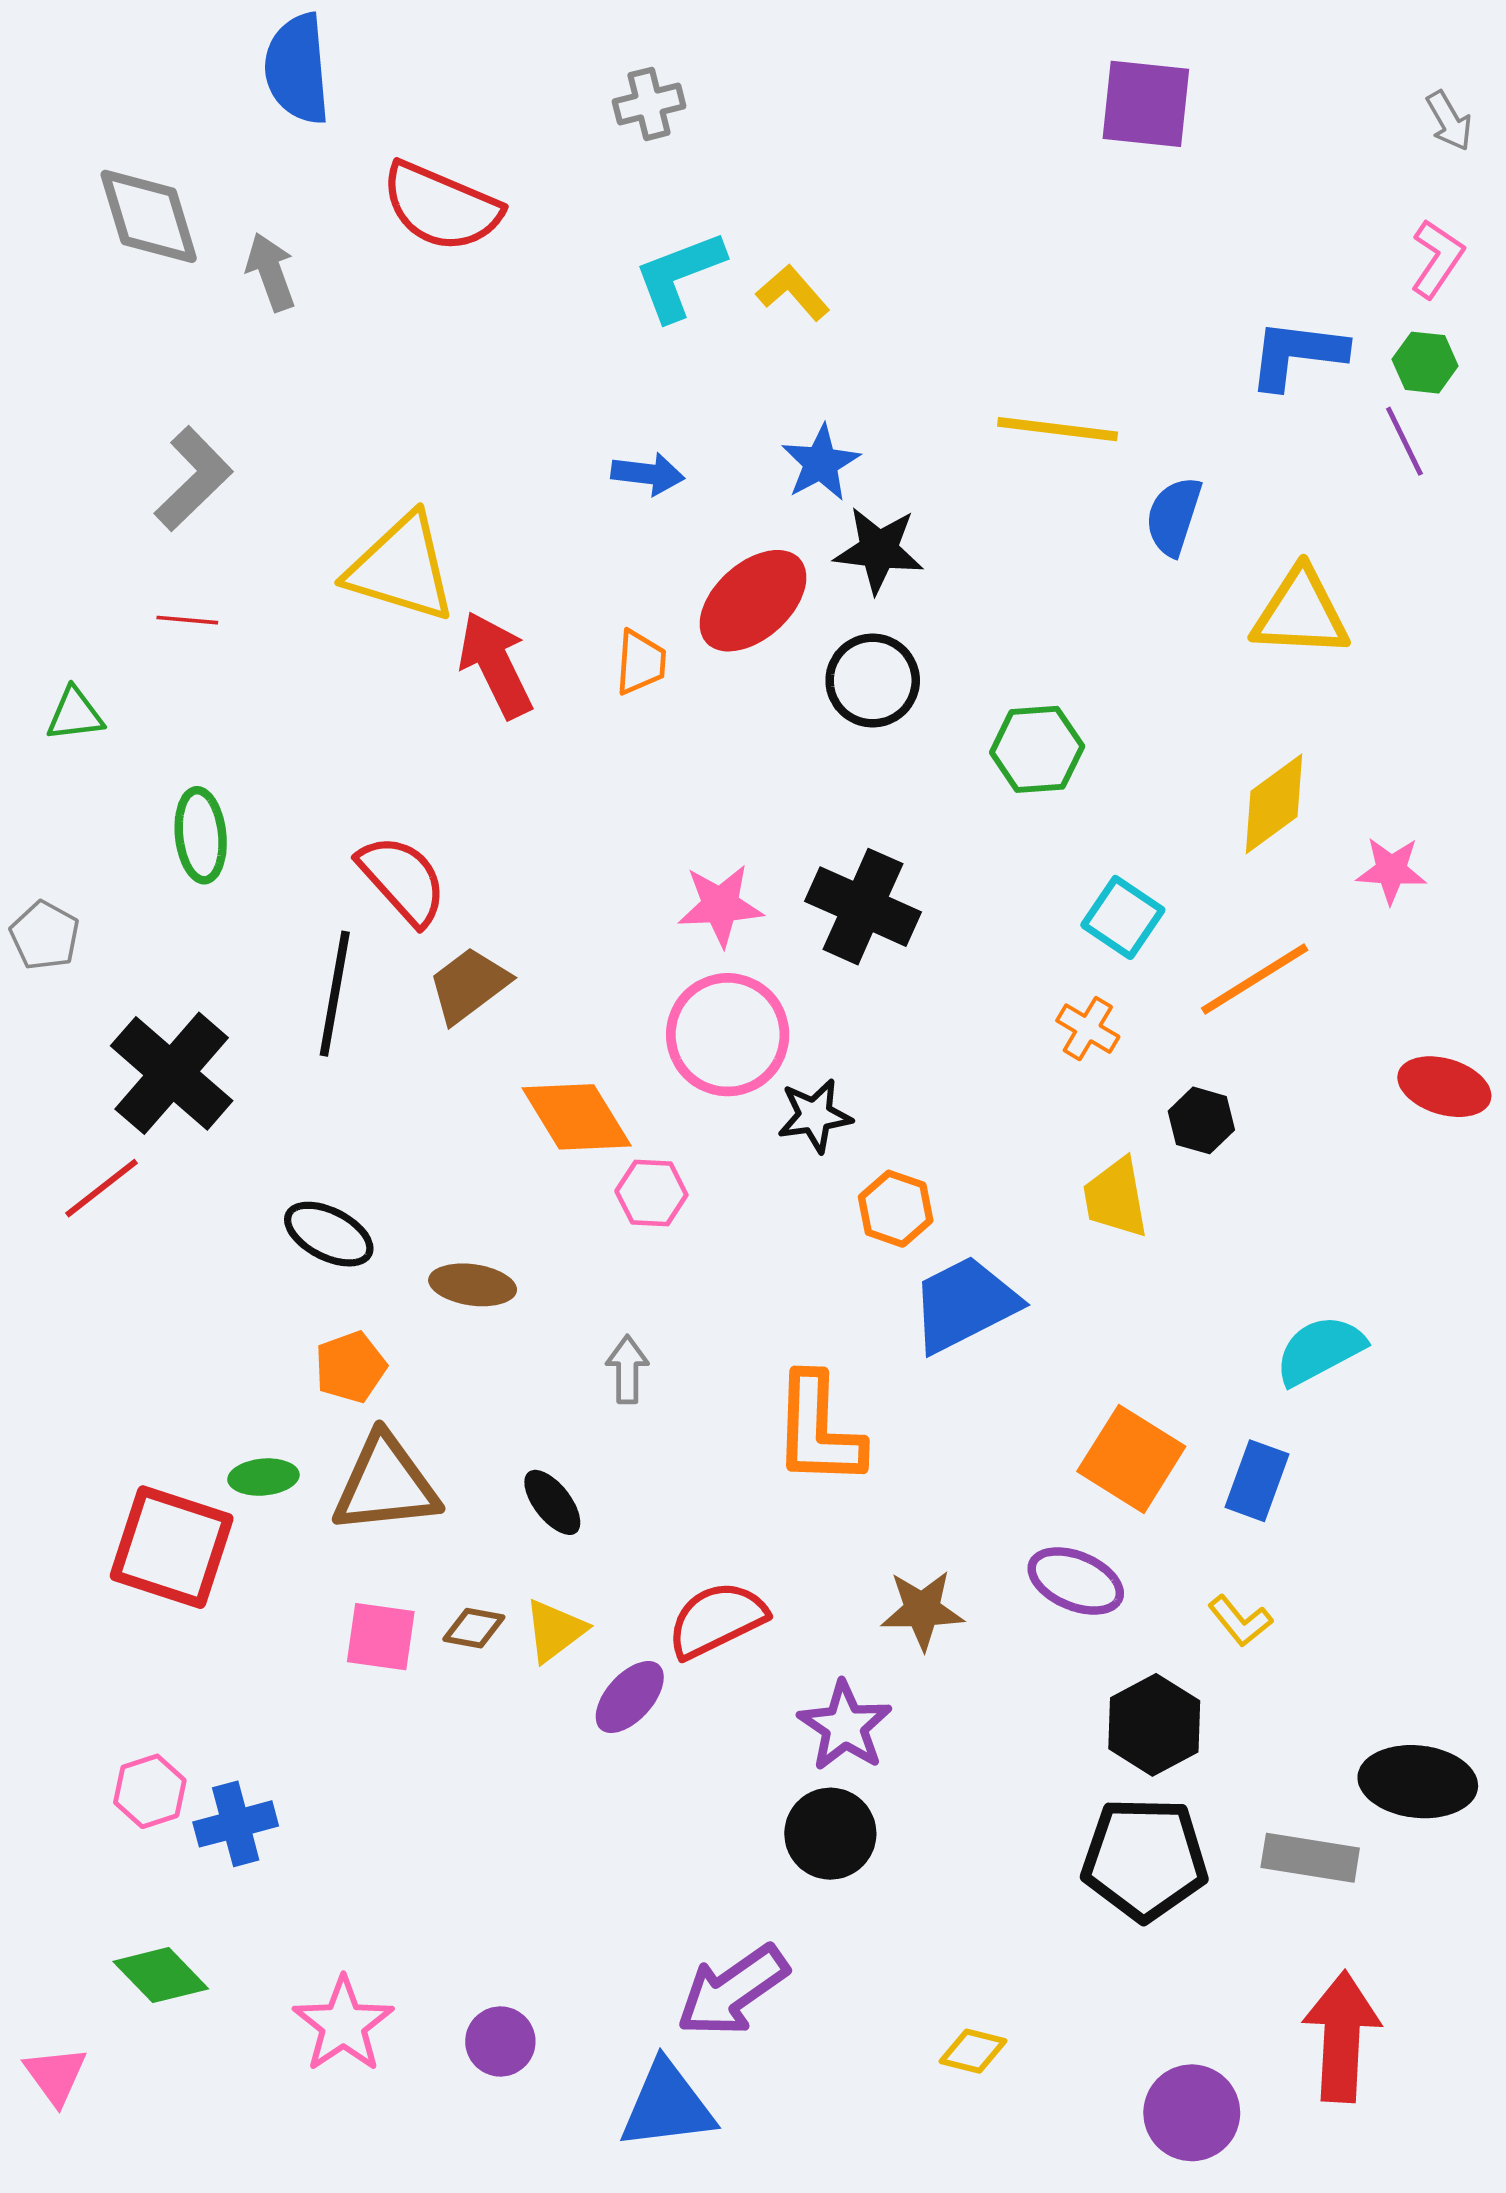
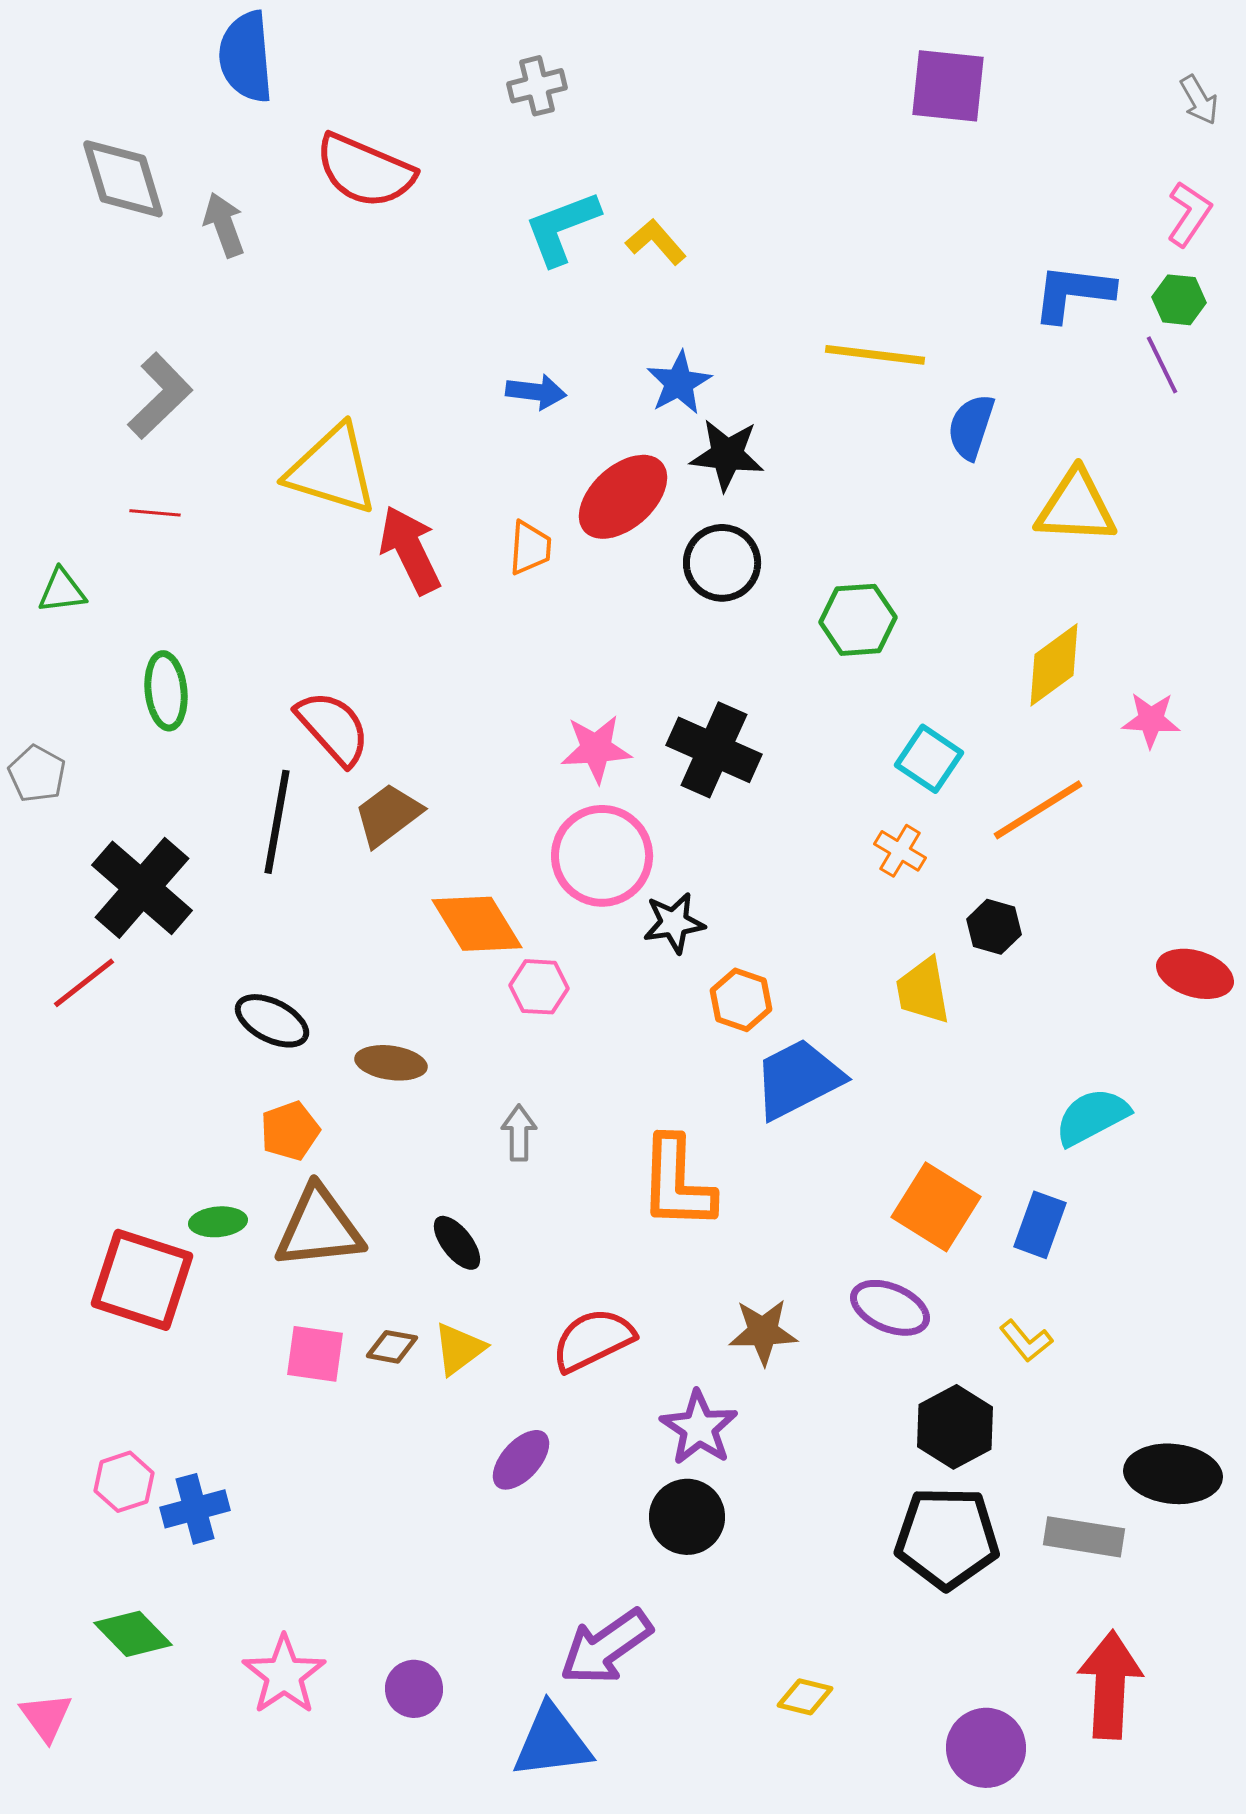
red ellipse: (1444, 1087) -> (1195, 974), moved
purple ellipse: (630, 1697) -> (521, 1460), moved

